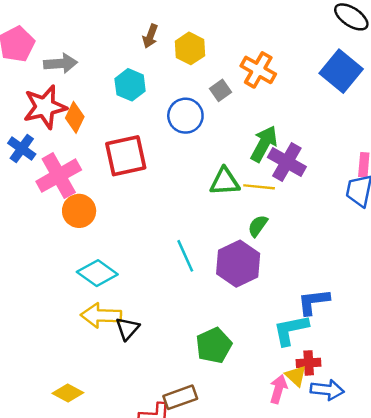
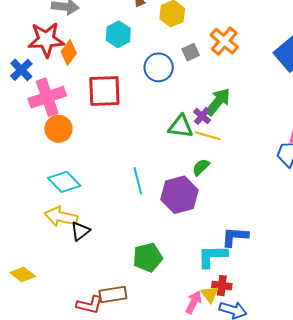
purple cross: (287, 162) -> (202, 116), moved, size x0.6

